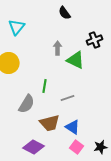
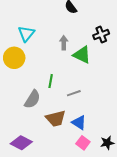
cyan triangle: (17, 27) -> (26, 34), moved
purple diamond: (34, 147) -> (21, 143), moved

